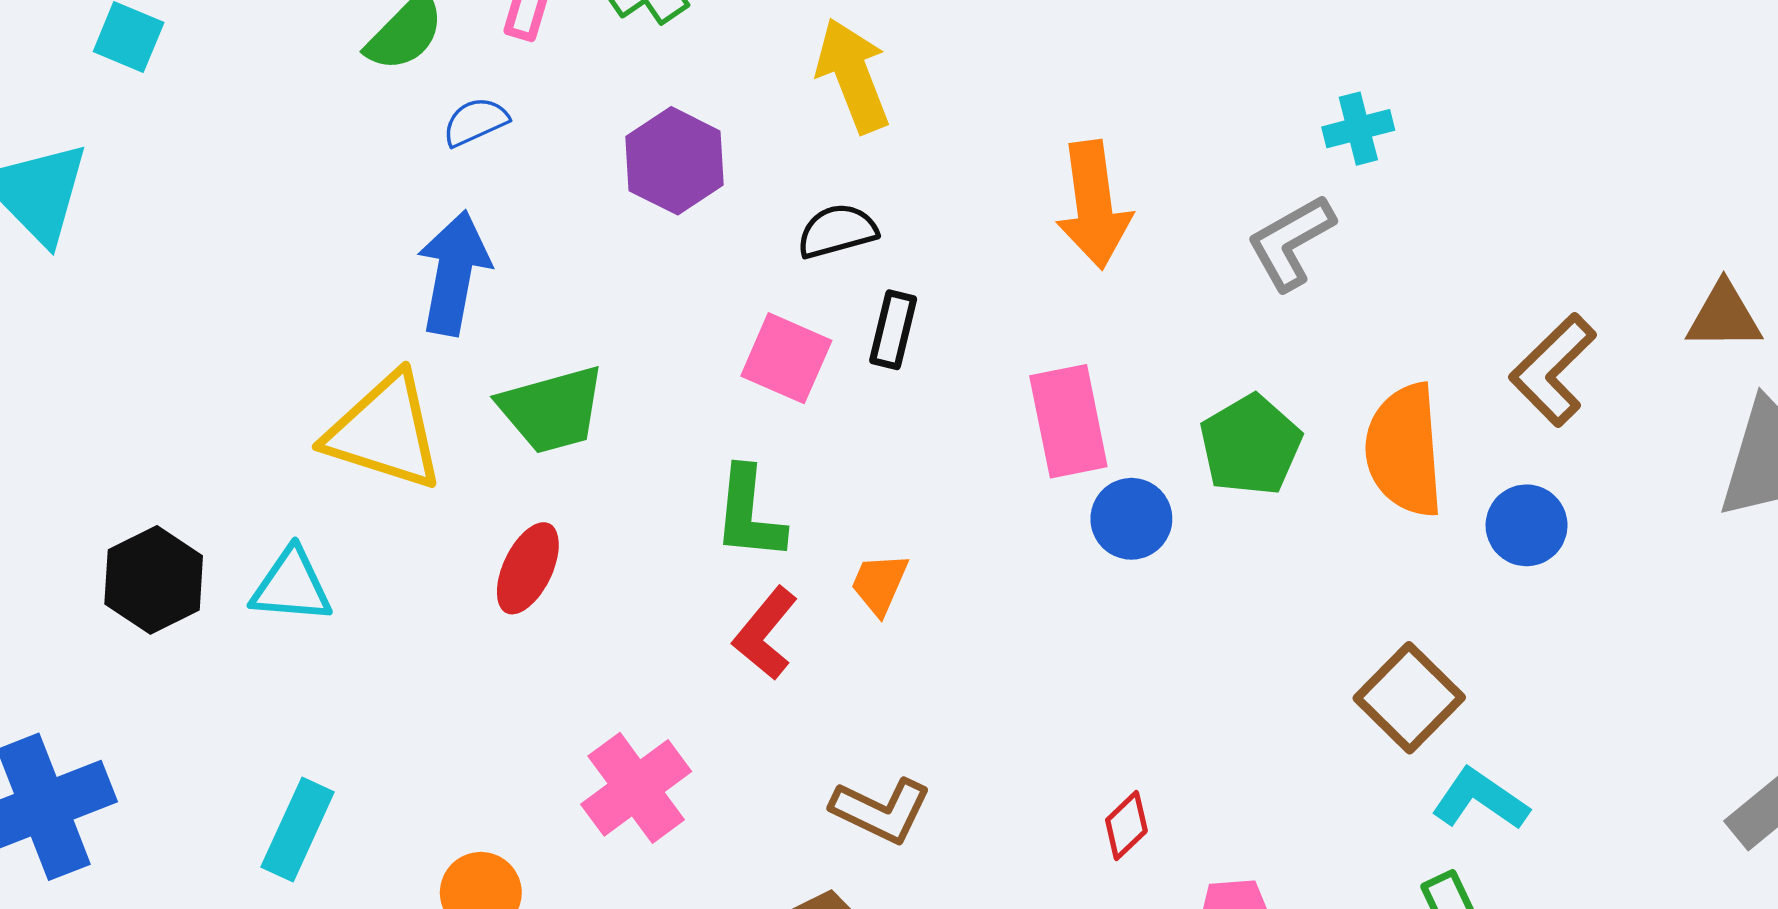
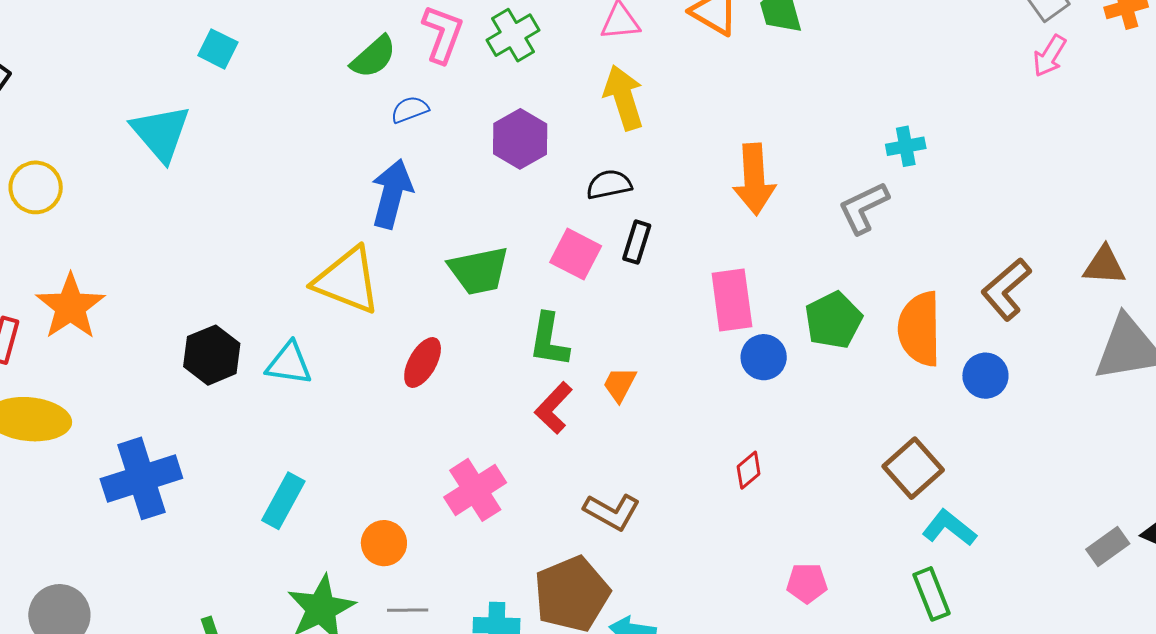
green trapezoid: (552, 410) -> (479, 271), moved
red diamond: (1126, 825) -> (749, 470), moved

